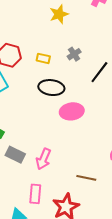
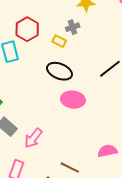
gray cross: (74, 54) -> (73, 27), moved

